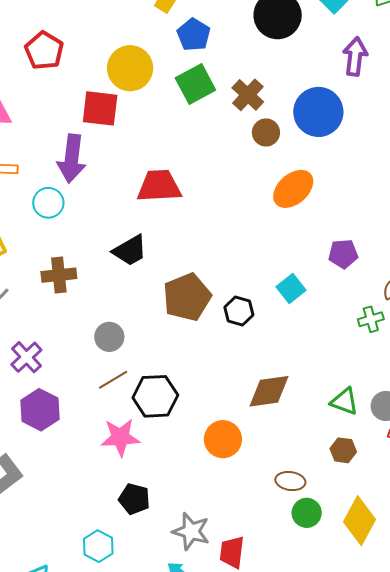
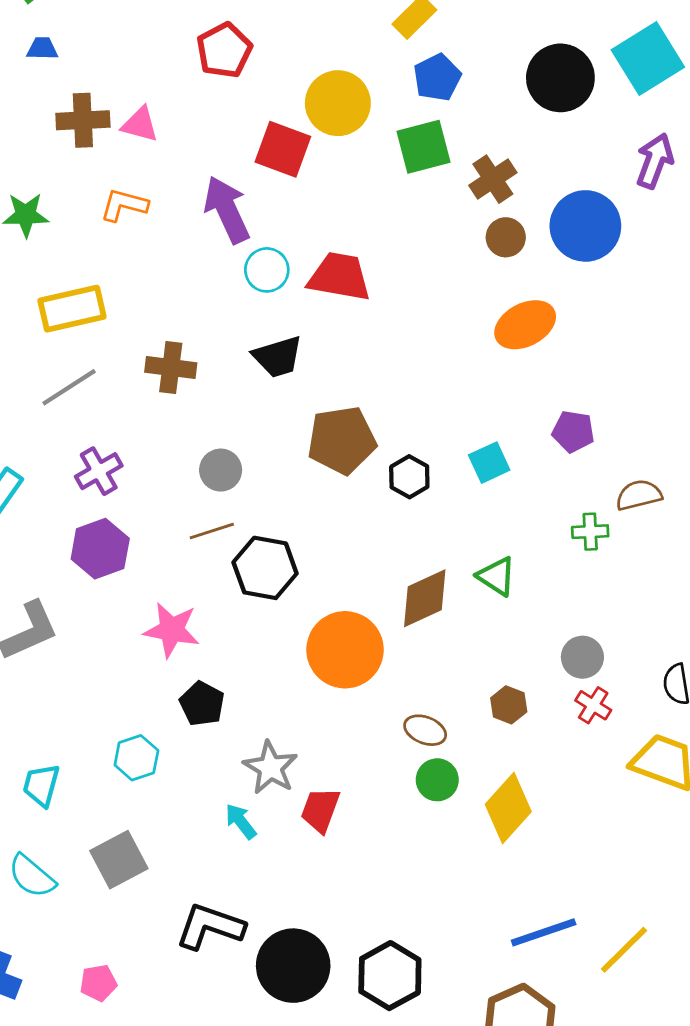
purple arrow: (72, 159) -> (227, 210), turned 135
cyan circle: (48, 203) -> (267, 270), moved
brown diamond: (269, 391) -> (425, 598), turned -30
green triangle: (344, 401) -> (497, 576), moved
pink star: (120, 437) -> (172, 630), moved
orange circle: (223, 439) -> (345, 650), size x1.4

